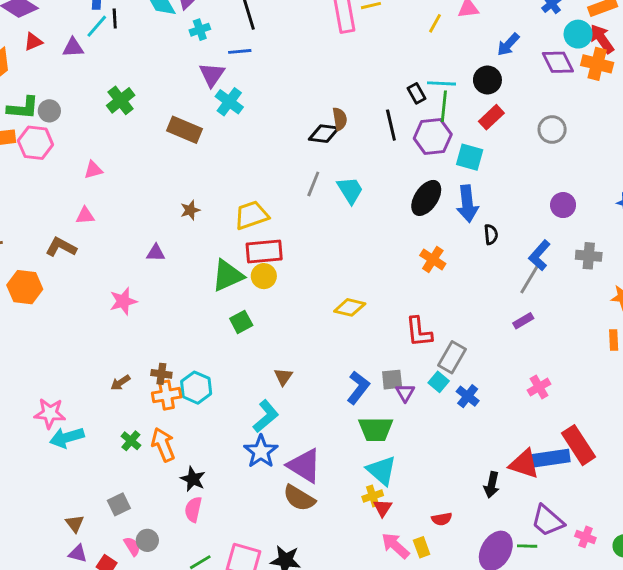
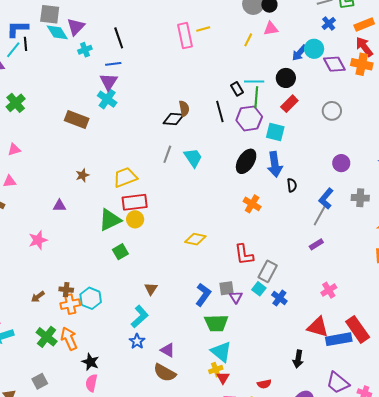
cyan circle: (578, 34) -> (314, 49), moved
purple triangle: (212, 75) -> (109, 82), moved
green cross: (121, 100) -> (16, 103), moved
green cross: (131, 441) -> (47, 337), size x1.5
blue star: (261, 452) -> (137, 341), size x0.7
red triangle: (524, 464) -> (318, 327), moved
purple triangle: (304, 466) -> (168, 350), size x0.6

